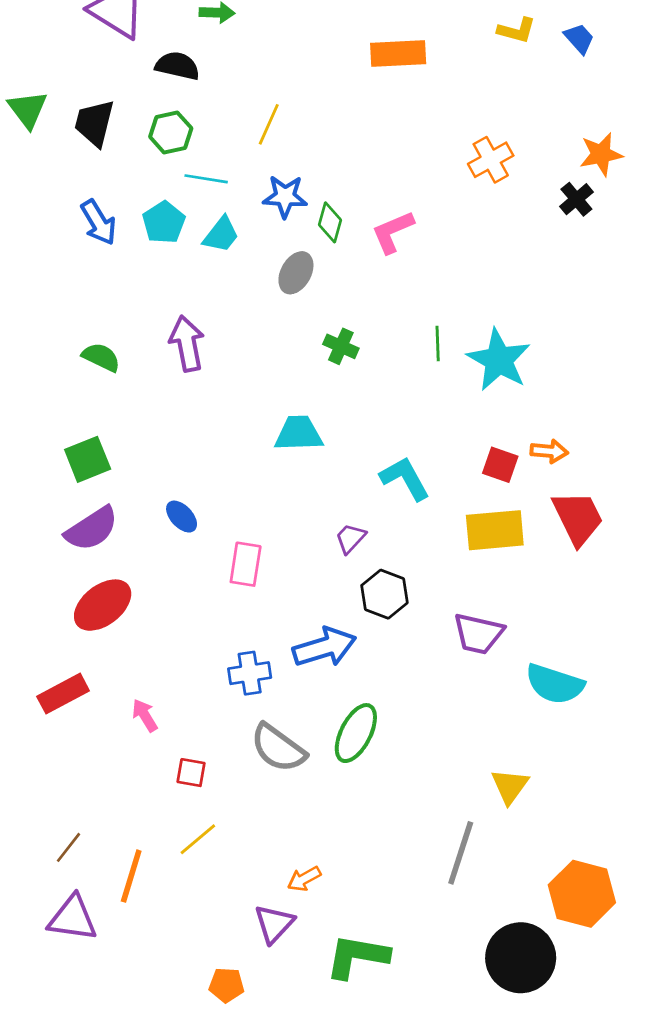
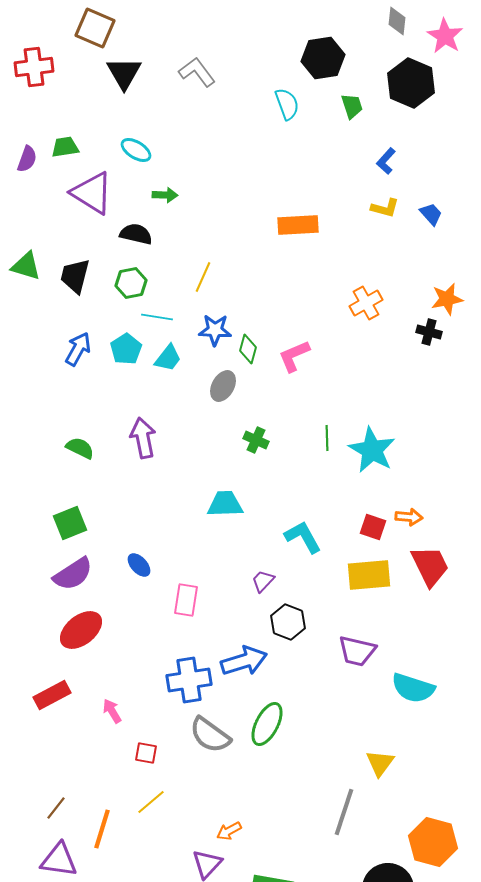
green triangle: (28, 109) -> (26, 266), turned -36
black cross: (576, 199) -> (429, 332), turned -35
blue arrow: (98, 222) -> (78, 349), turned -120
blue cross: (250, 673) -> (189, 680), size x1.4

